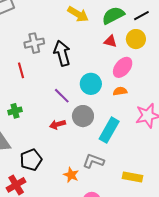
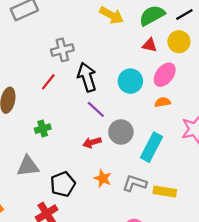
black arrow: (62, 53) -> (87, 77), moved
red line: (21, 70) -> (48, 82), turned 56
cyan circle: (91, 84) -> (130, 81), moved
orange star: (71, 175) -> (103, 178), moved
yellow rectangle: (133, 177) -> (165, 191), moved

